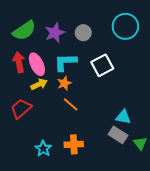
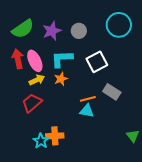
orange line: (71, 104) -> (88, 99), moved, turned -56
red trapezoid: (21, 109) -> (32, 103), moved
cyan triangle: (123, 117) -> (87, 111), moved
gray rectangle: (118, 135) -> (112, 92), moved
orange cross: (74, 144) -> (55, 136), moved

